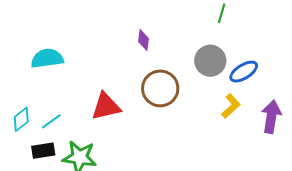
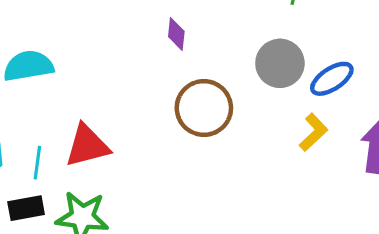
red triangle: (106, 106) -> (87, 146), moved
cyan line: (51, 121) -> (37, 163), turned -45

